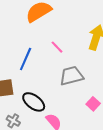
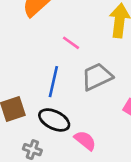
blue line: (26, 59) -> (53, 82), moved

